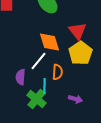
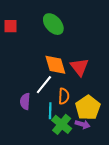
red triangle: (78, 31) -> (79, 67), moved
yellow pentagon: (80, 53) -> (88, 108), moved
green cross: (36, 99) -> (62, 124), moved

